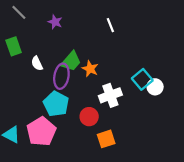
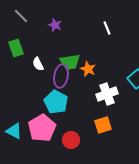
green trapezoid: (71, 61) -> (70, 62), turned 40
red circle: (89, 117) -> (71, 140), moved
orange square: (106, 139) -> (103, 125), moved

